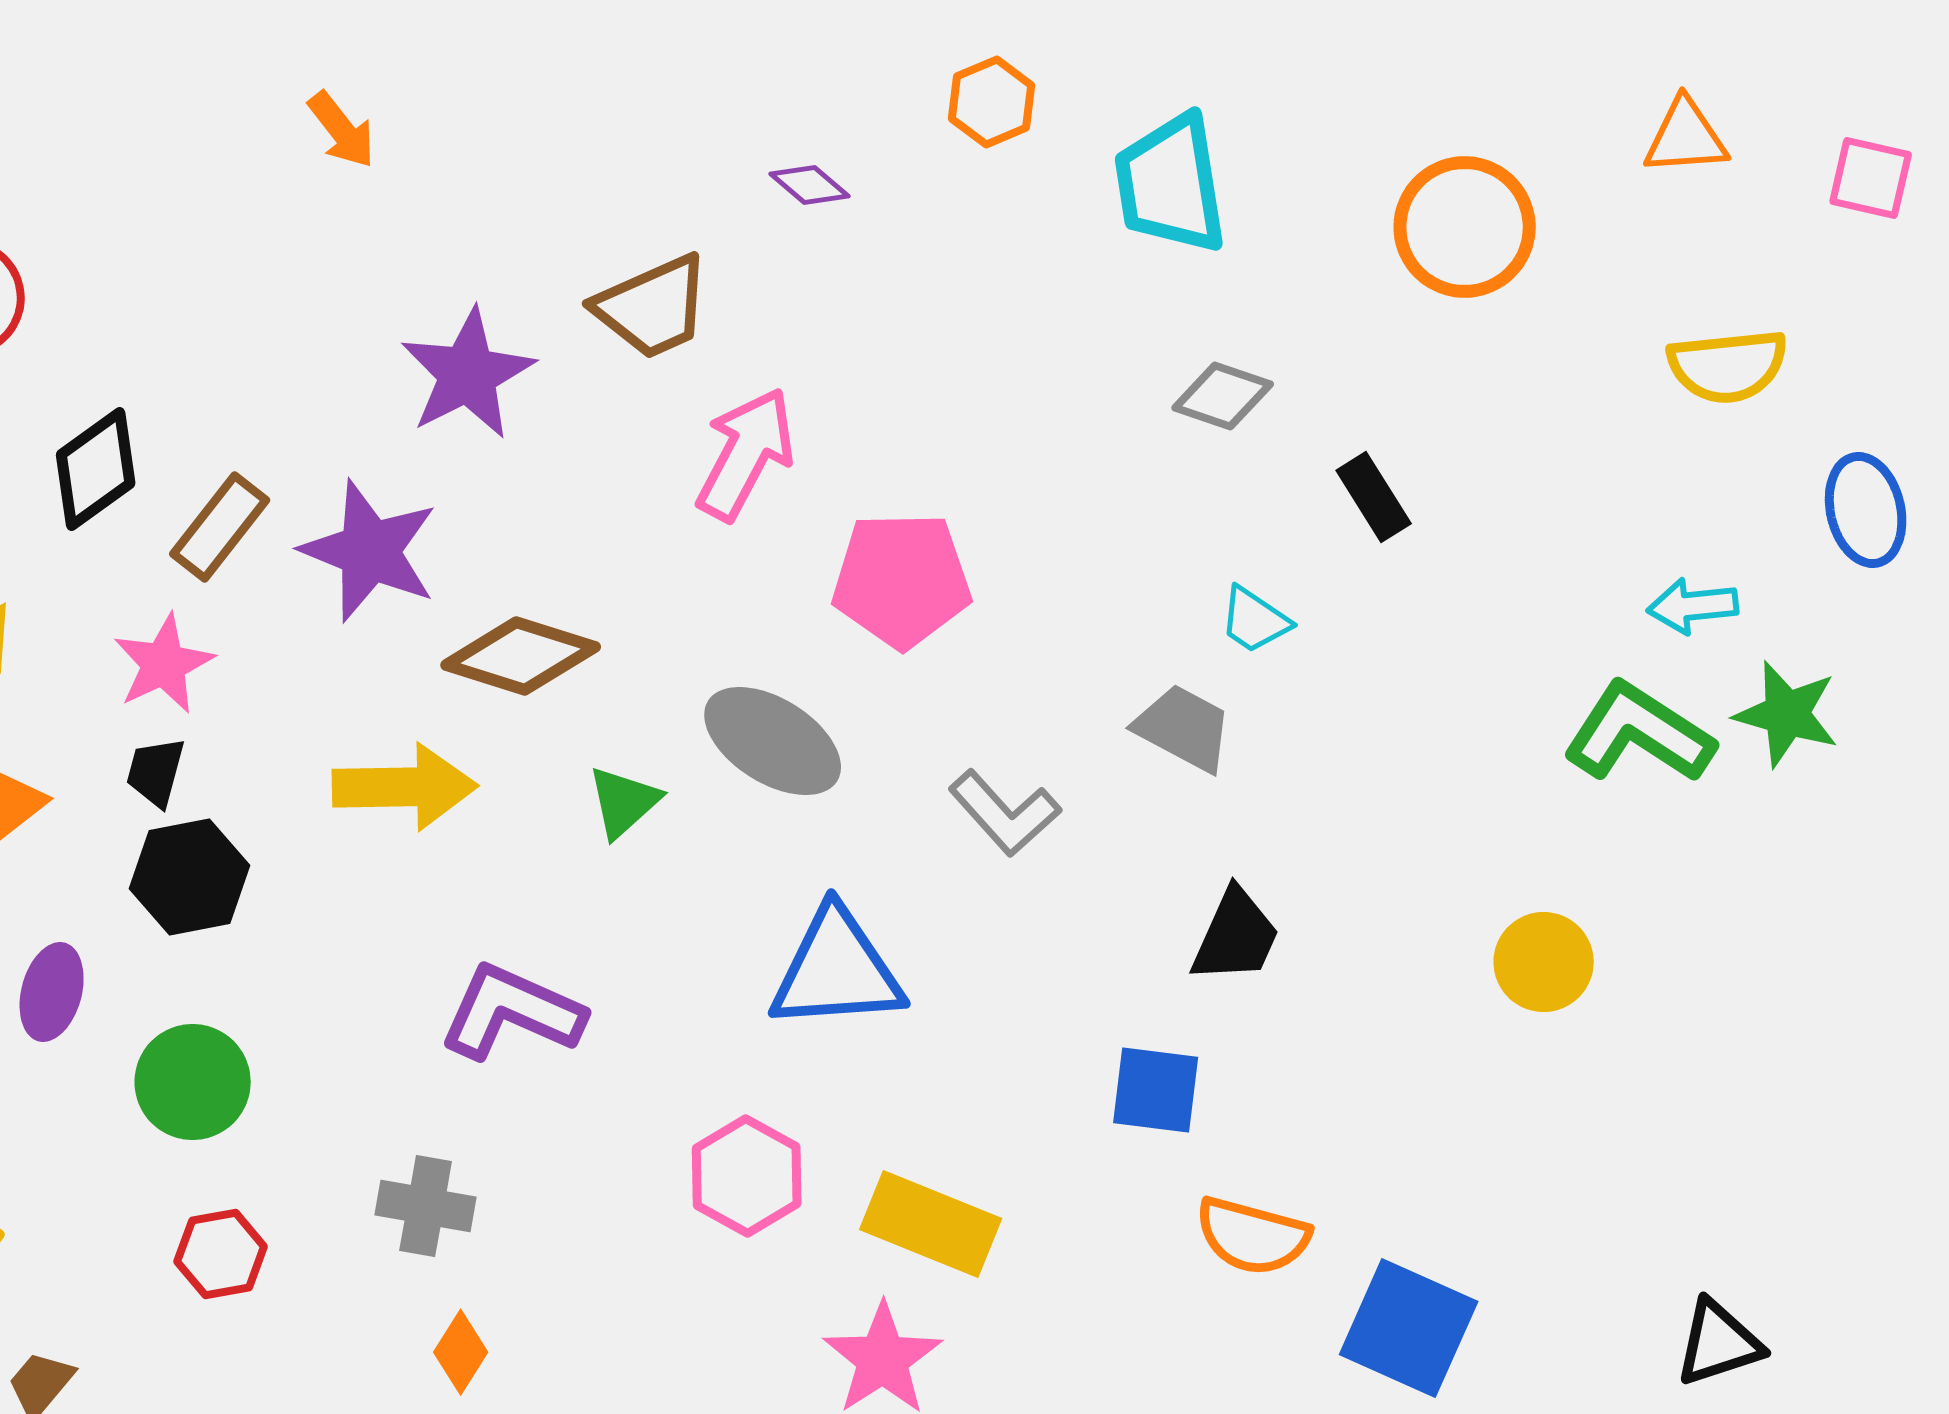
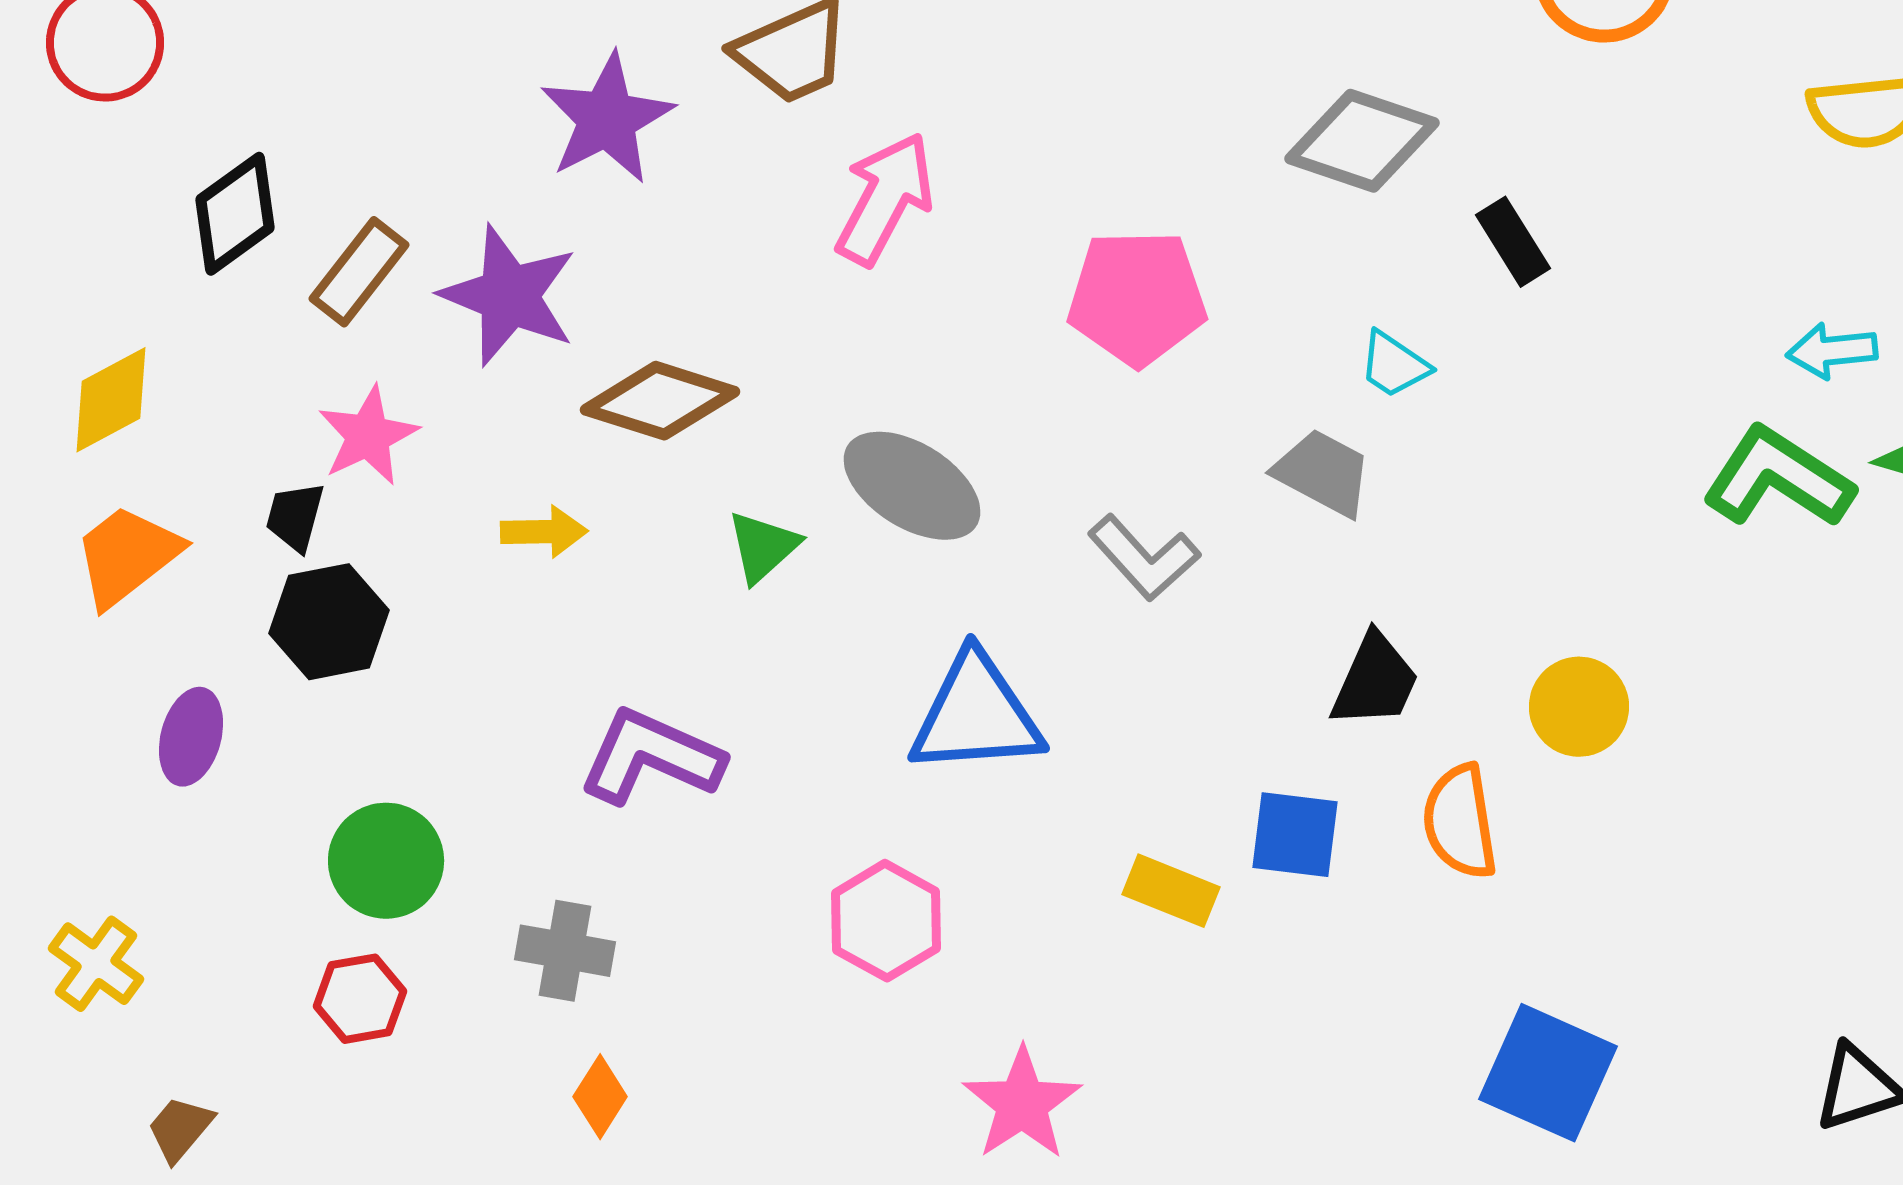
gray diamond: (1223, 396) -> (1362, 141), size x1.5
pink pentagon: (902, 580) -> (1137, 298), moved
pink star: (164, 664) -> (368, 436), moved
yellow arrow: (405, 787) -> (544, 532), size x0.6
yellow circle: (1544, 962) -> (1579, 707), moved
green circle: (193, 1082) -> (386, 861), moved
yellow rectangle: (931, 1224) -> (1171, 891), moved, size x0.7
orange semicircle: (1253, 1236) -> (1460, 822), moved, turned 66

